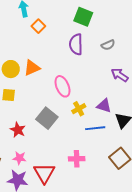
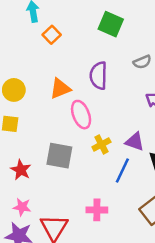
purple semicircle: (76, 44) -> (99, 76), moved
orange triangle: (32, 68) -> (60, 88), moved
gray square: (47, 118) -> (59, 156), turned -30
blue line: (95, 128) -> (122, 171), turned -60

